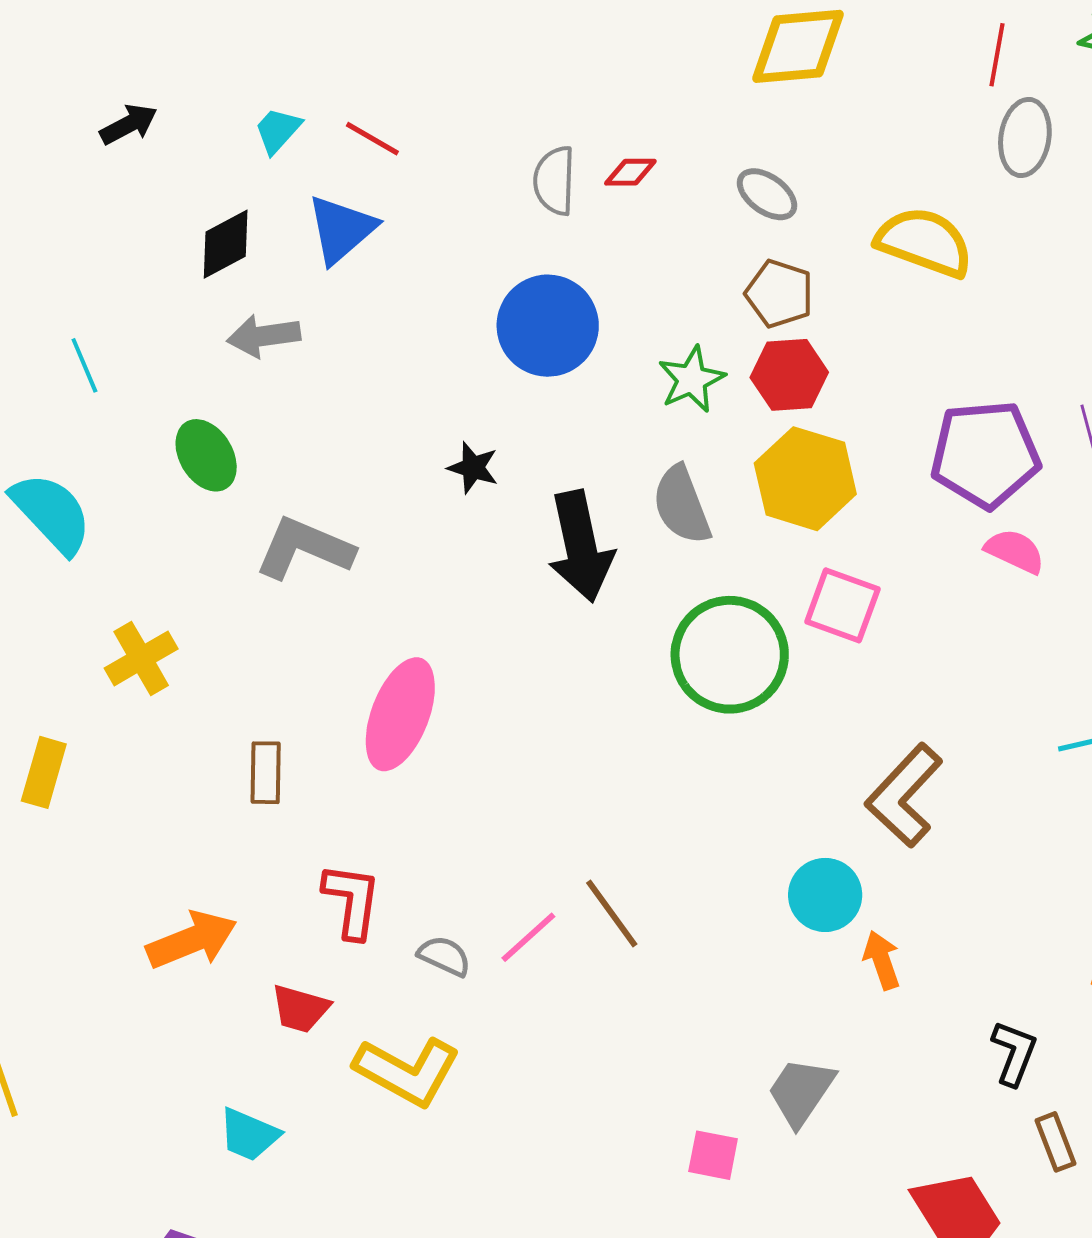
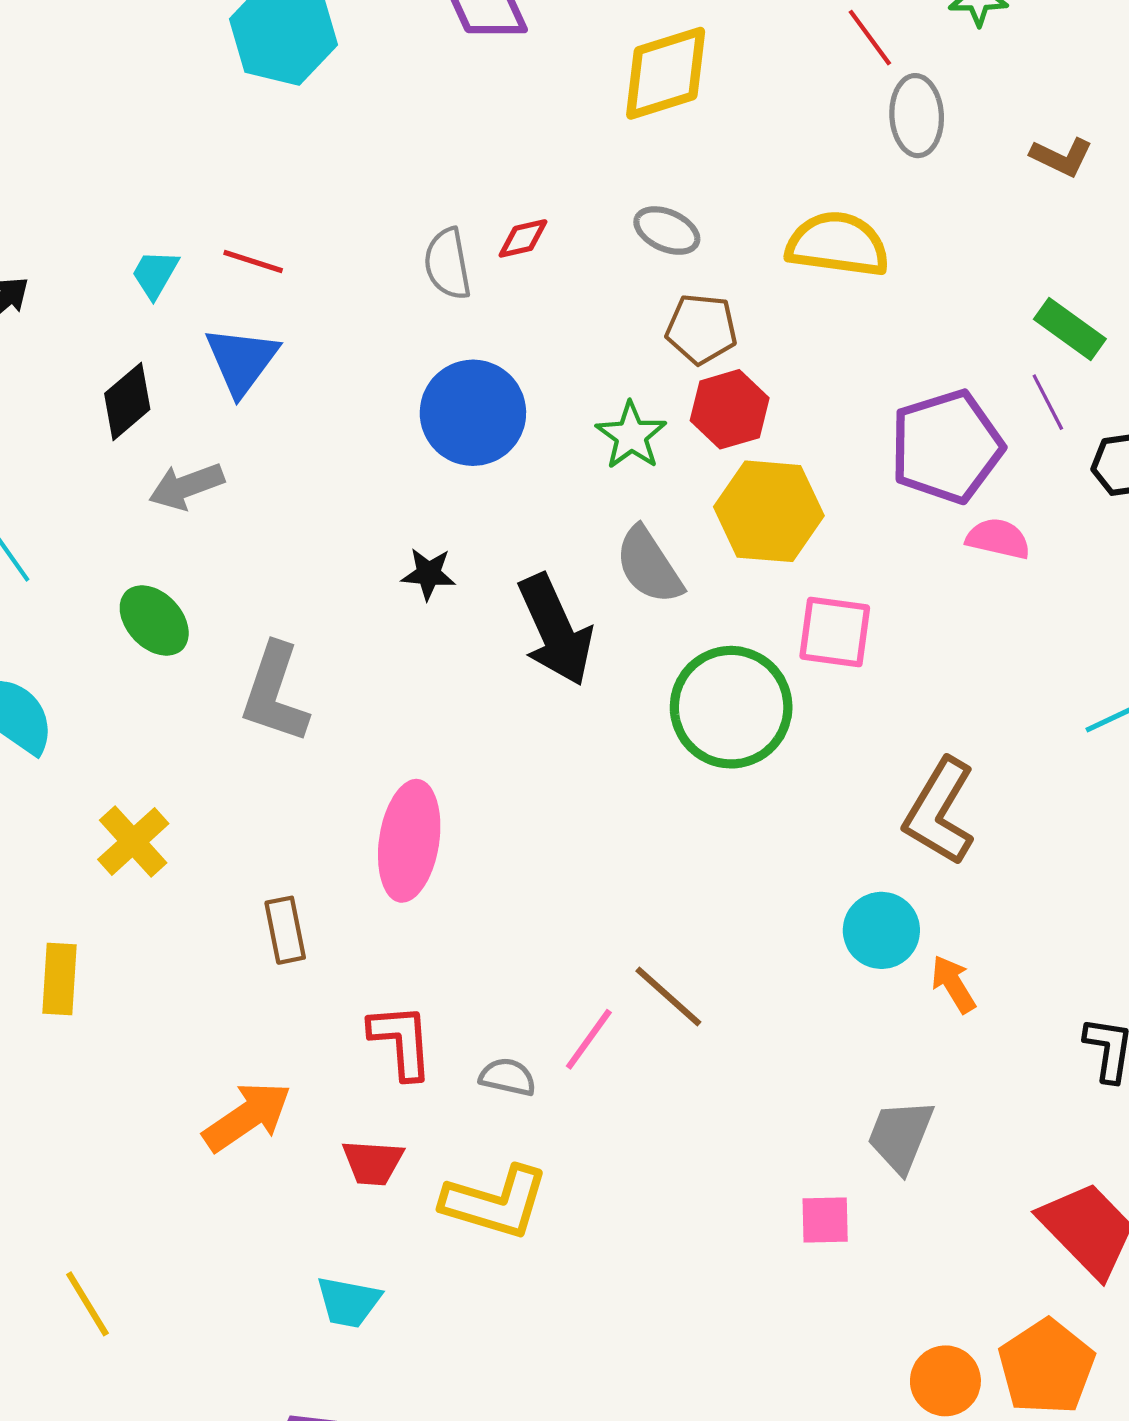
red line: (997, 55) -> (870, 38), turned -34
gray L-shape: (304, 548) -> (275, 693), turned -82

